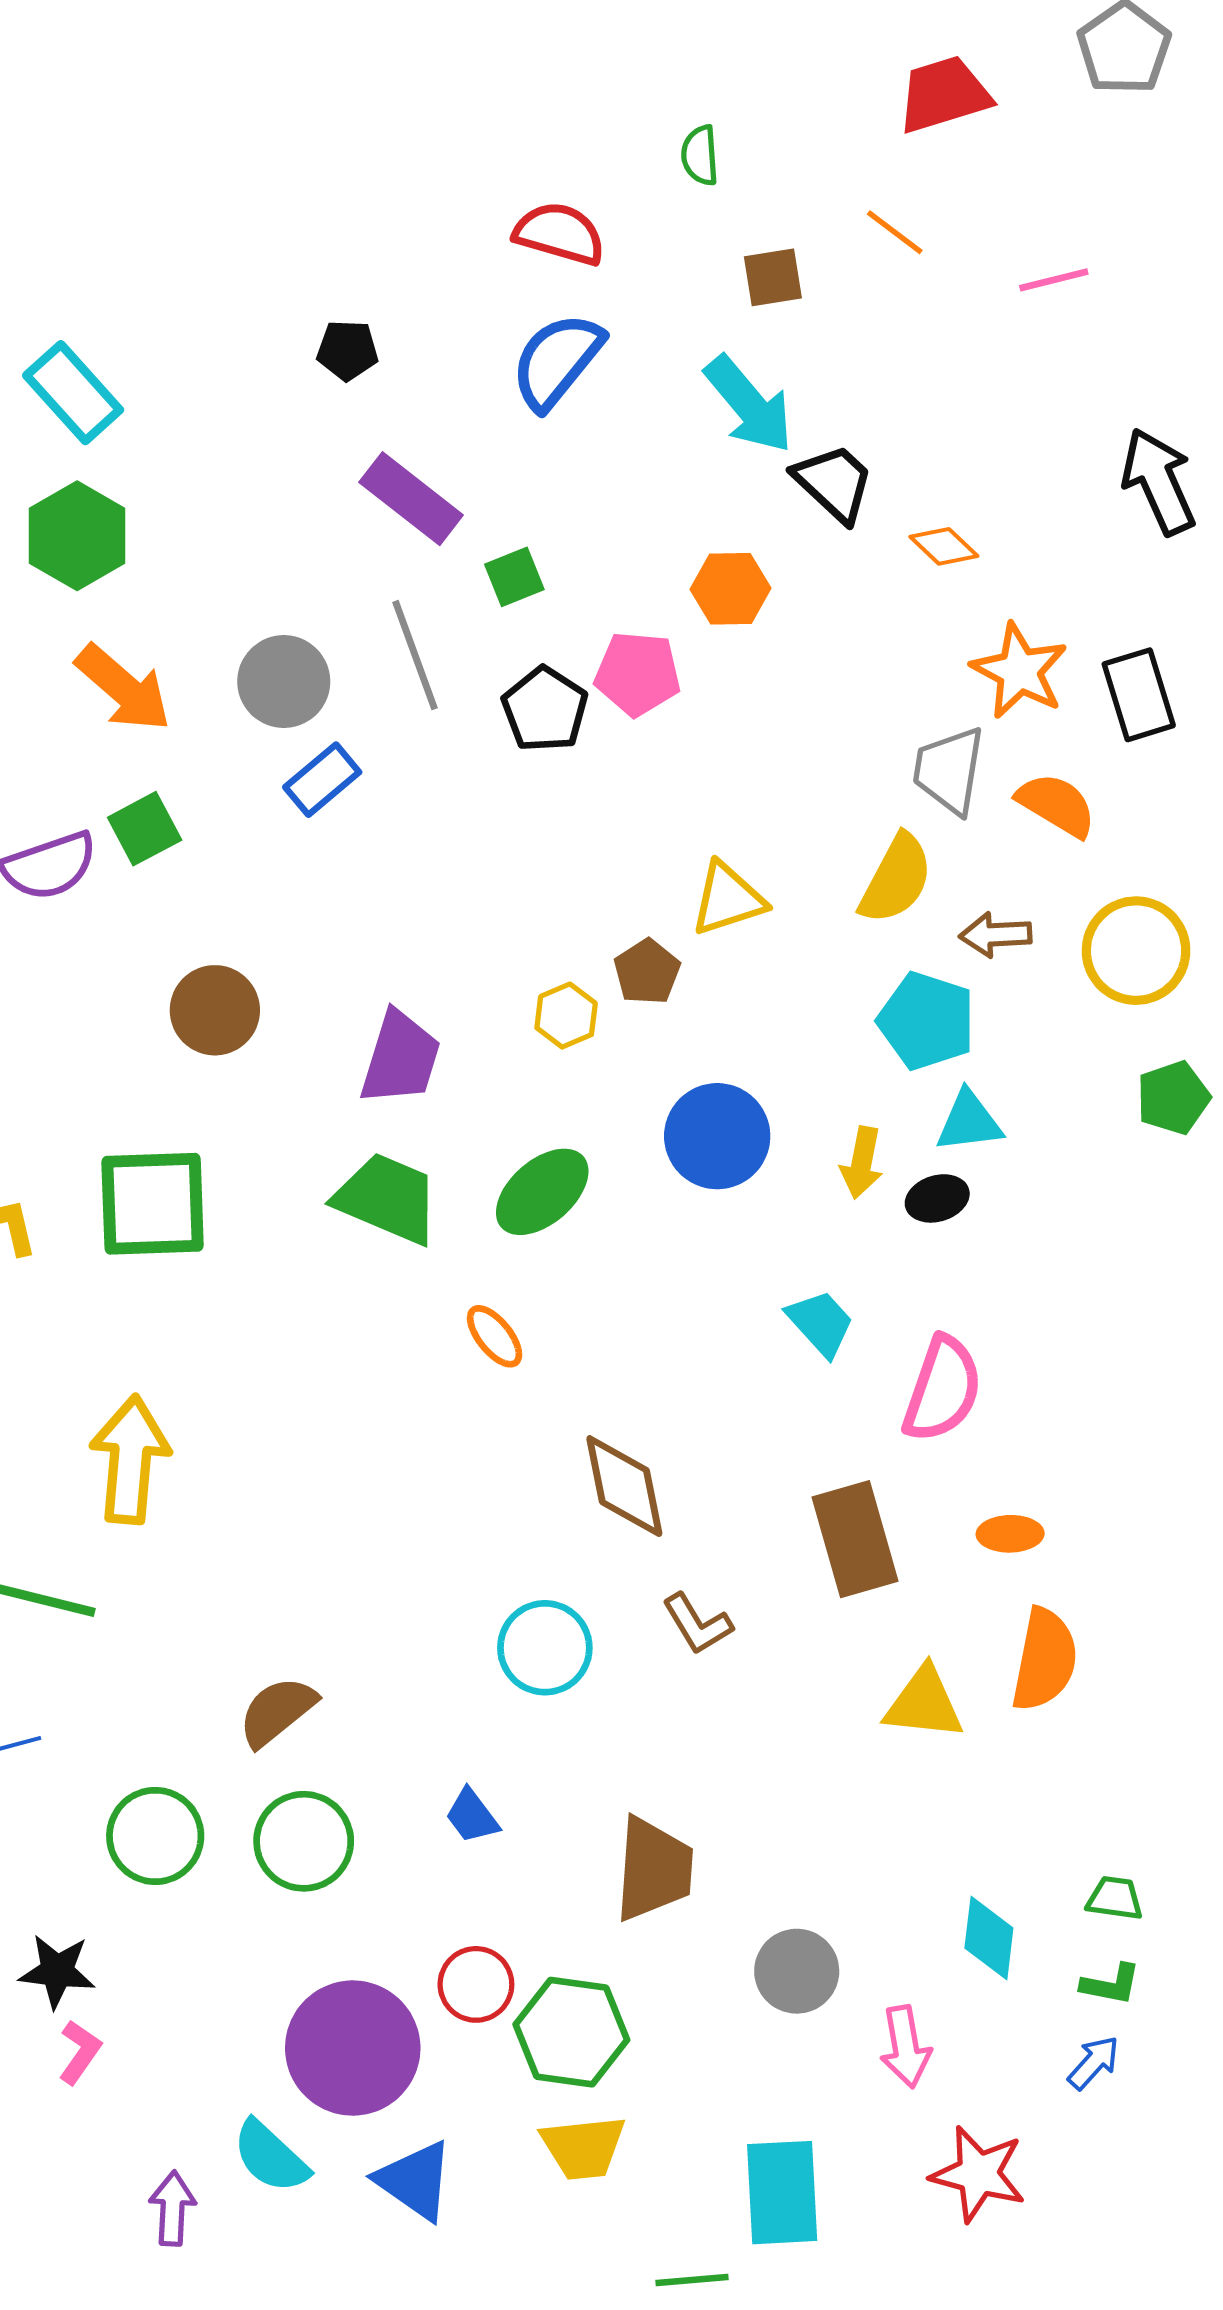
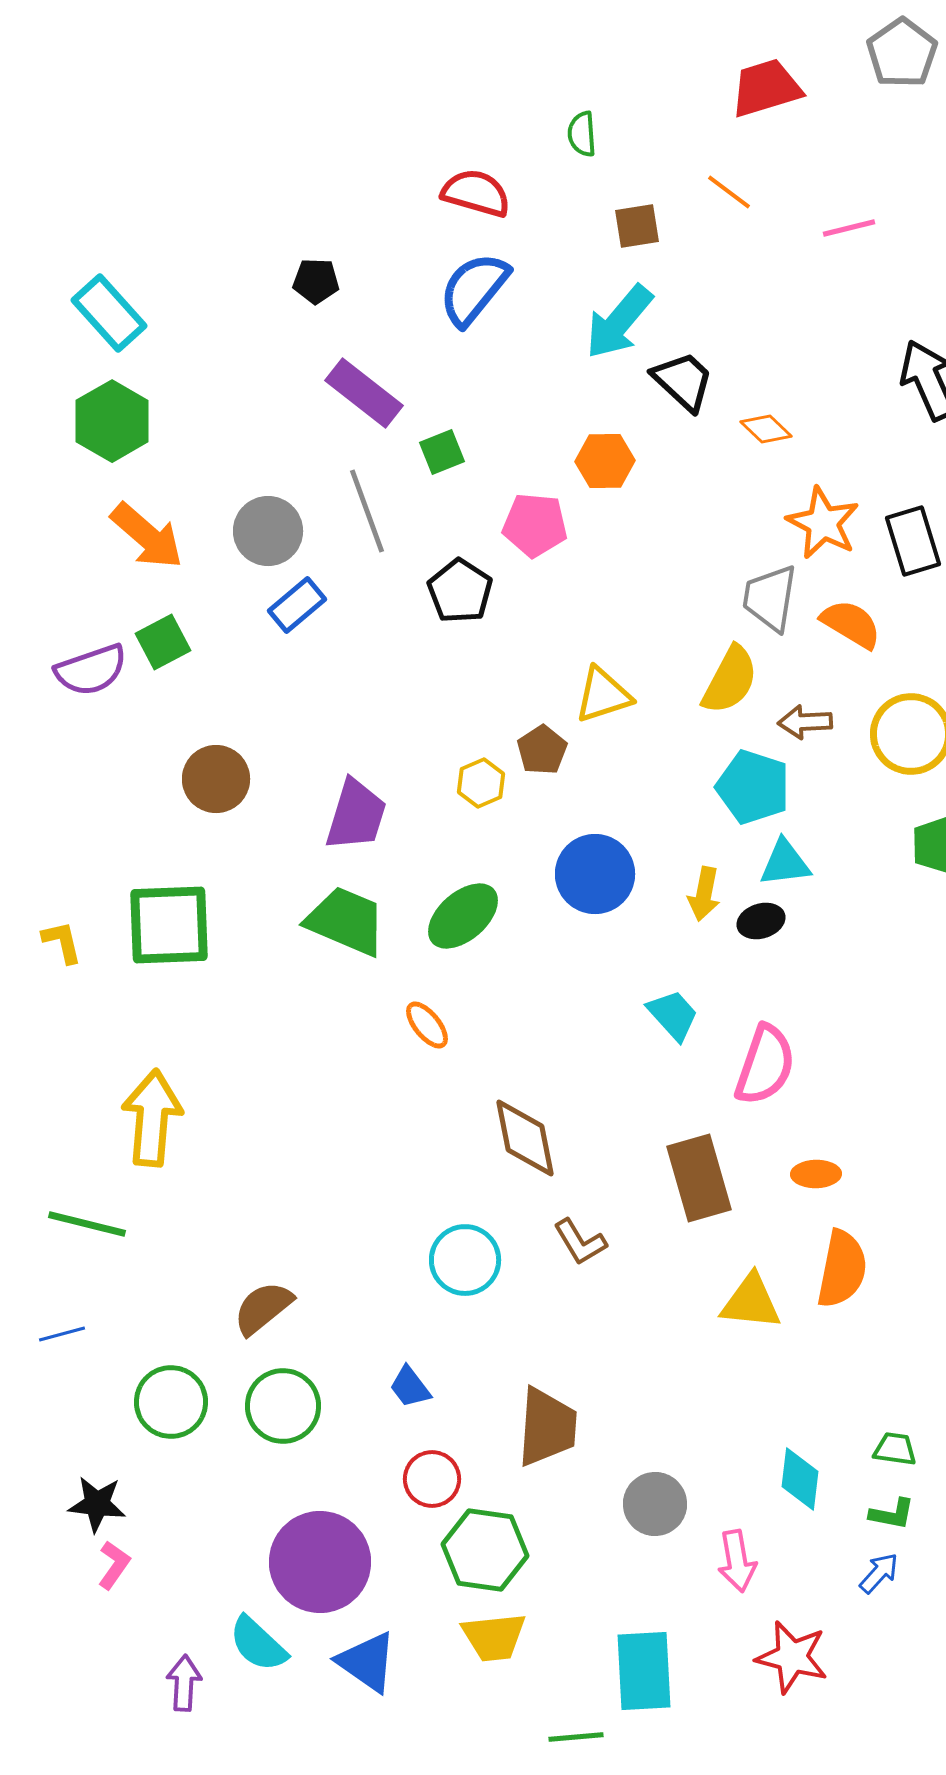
cyan arrow: (749, 405) -> (619, 322), turned 80
black pentagon: (545, 709) -> (460, 591), moved
red circle: (476, 1984) -> (432, 1479), moved

